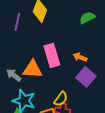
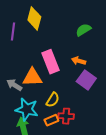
green semicircle: (87, 18) -> (83, 30), moved
yellow semicircle: (61, 99) -> (53, 100), moved

